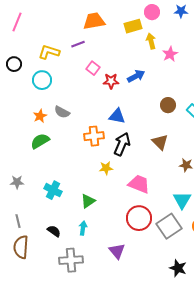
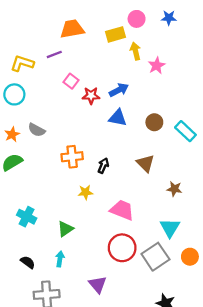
blue triangle: (117, 116) -> (118, 118), moved
black arrow: (122, 144) -> (103, 166), size x0.6

